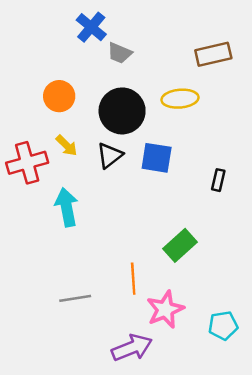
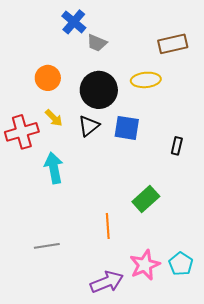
gray line: (75, 298) -> (47, 246), moved
pink star: (165, 309) -> (145, 265), moved
cyan pentagon: (223, 325) -> (181, 264), turned -30

